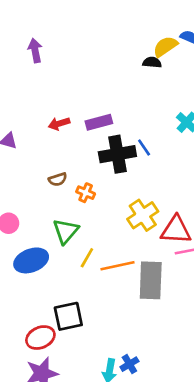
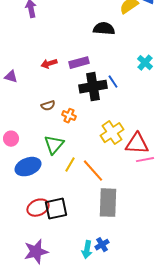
black semicircle: (152, 62) -> (104, 29), moved, size x1.5
orange line: (117, 266) -> (93, 171), turned 60
gray rectangle: (151, 280) -> (108, 203), moved
red ellipse: (40, 338) -> (38, 208), moved

